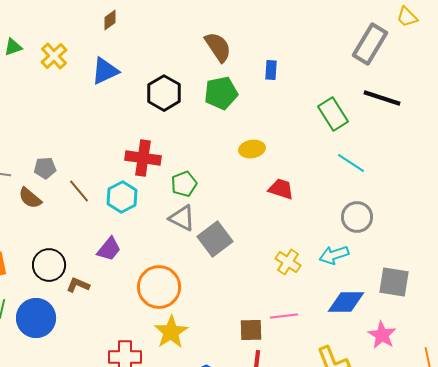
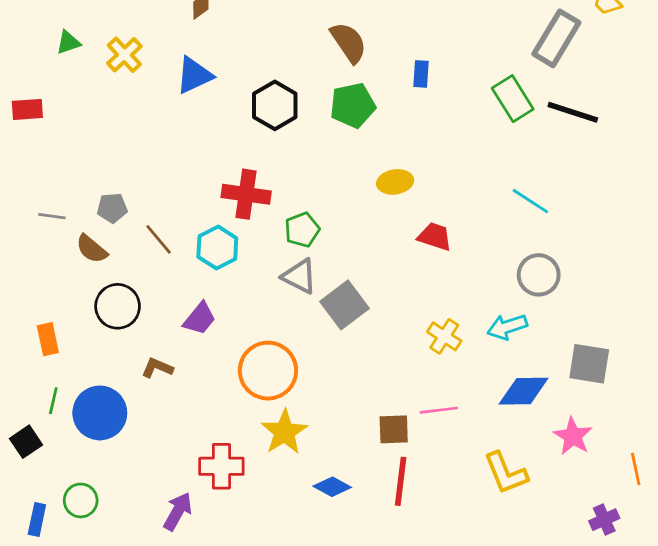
green rectangle: (333, 114) -> (513, 99), moved
black circle: (49, 265) -> (118, 306), moved

